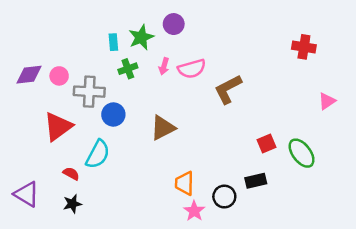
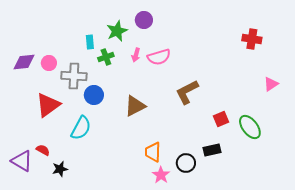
cyan rectangle: (113, 42) -> (90, 42), moved
brown L-shape: (228, 89) -> (187, 92), moved
red semicircle: (71, 174) -> (43, 150), moved

